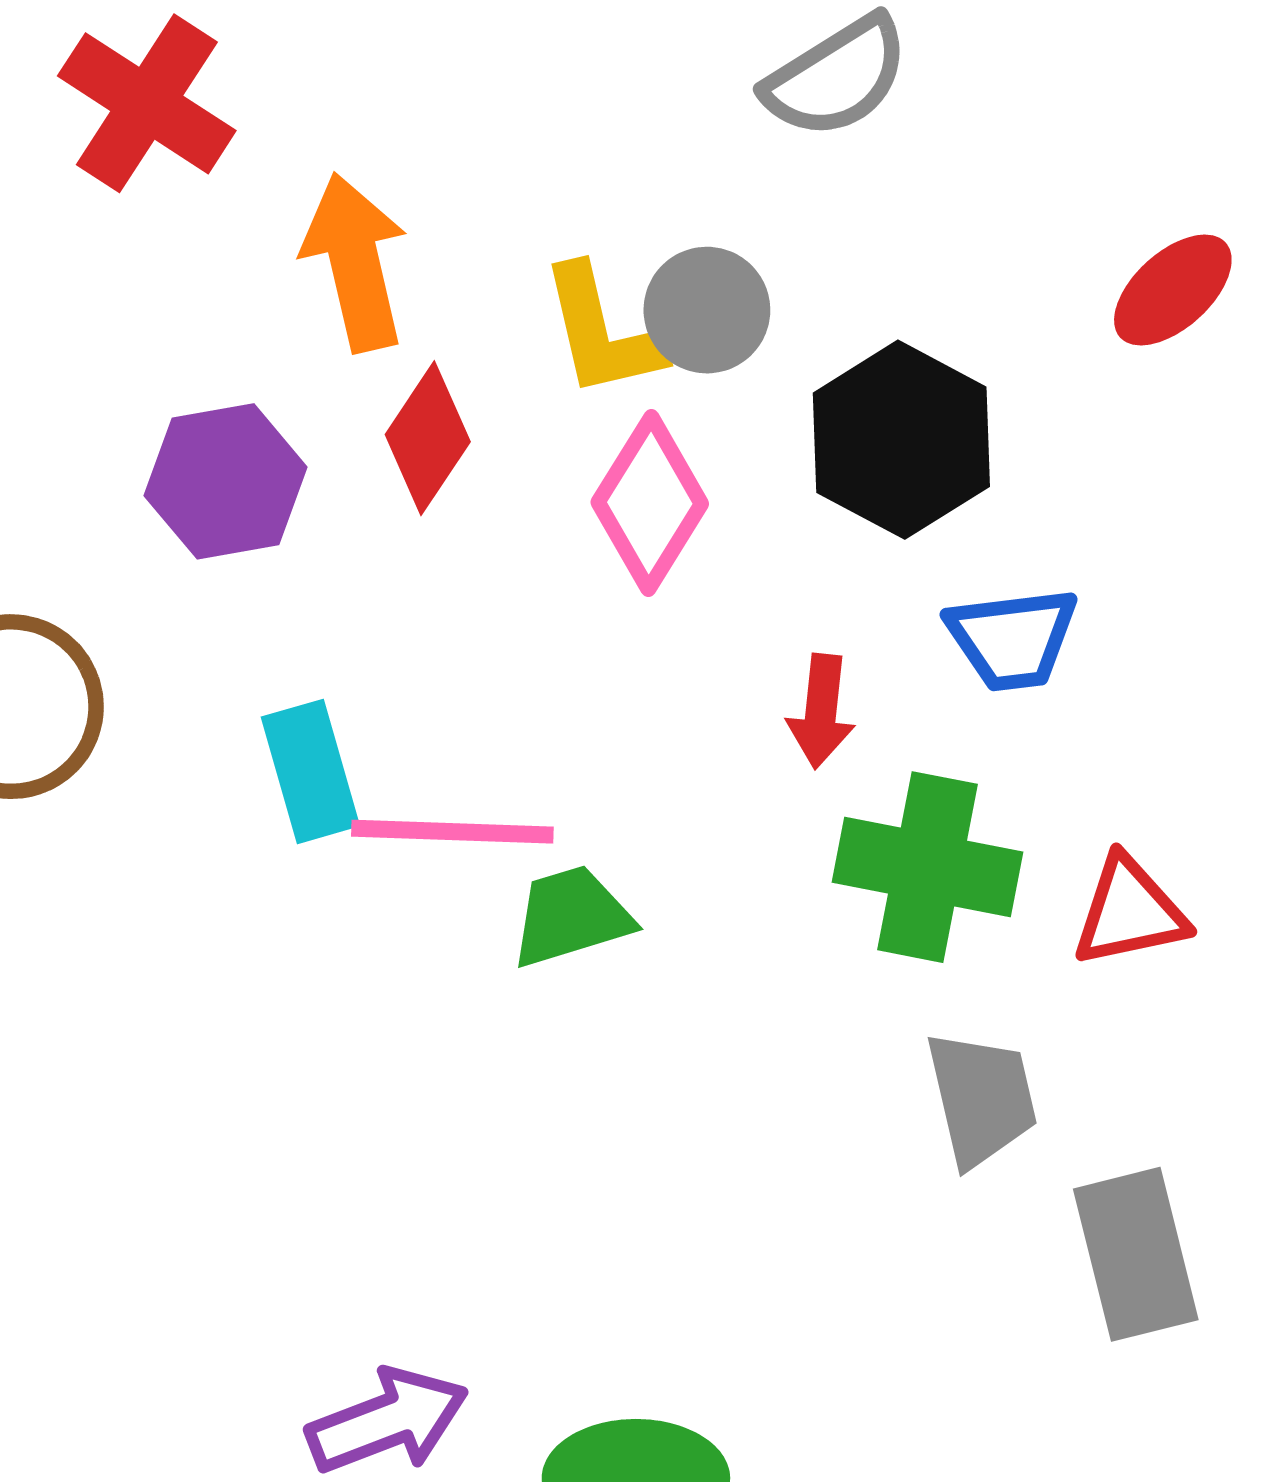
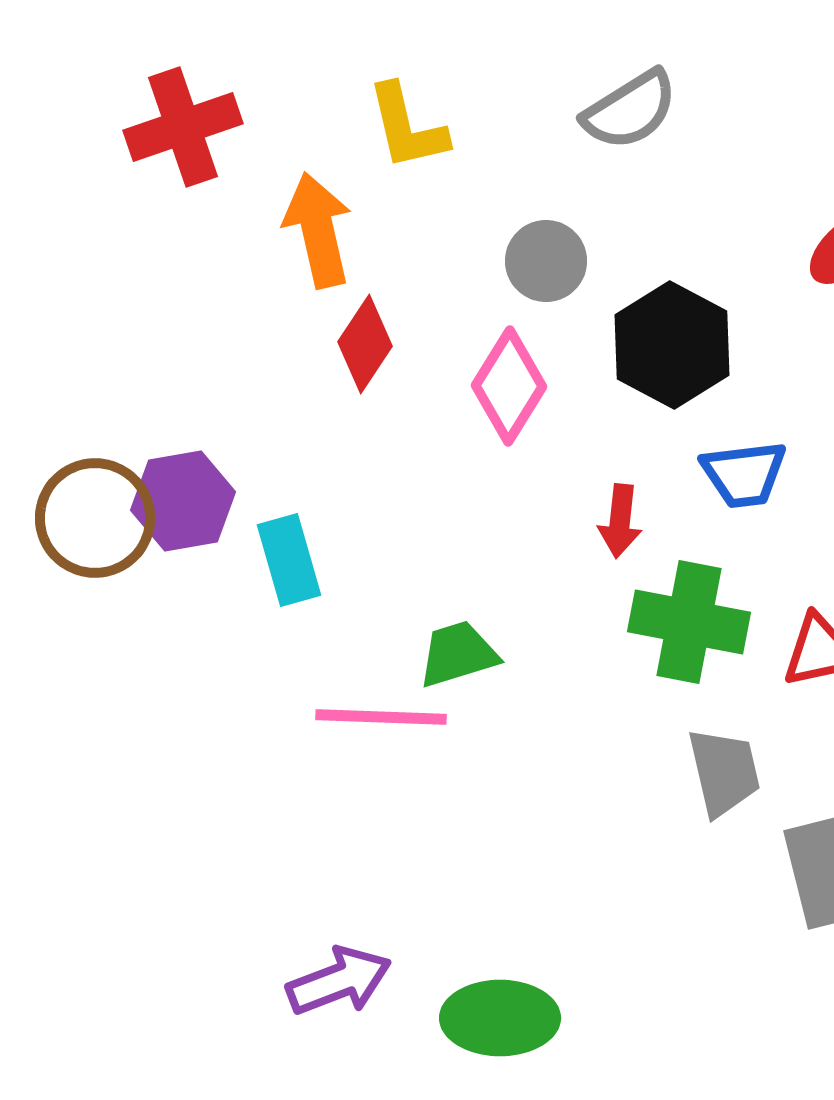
red cross: (147, 103) -> (183, 127), turned 38
yellow L-shape: (602, 332) -> (407, 127), moved
purple hexagon: (226, 481) -> (183, 501), moved
pink line: (452, 832) -> (381, 717), moved

